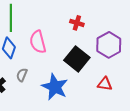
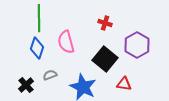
gray semicircle: (22, 75) -> (50, 75), turned 48
red triangle: (105, 84) -> (124, 84), moved

